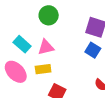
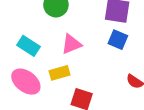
pink triangle: (46, 47) -> (71, 44), moved

